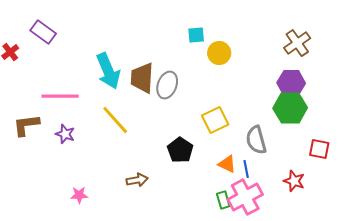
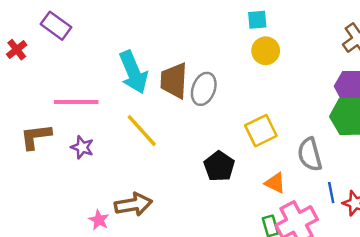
cyan square: (196, 35) -> (257, 20), moved
blue line: (246, 169) -> (331, 193), moved
brown arrow: (137, 180) -> (133, 204), moved, size x1.4
pink star: (79, 195) -> (99, 220), turned 30

